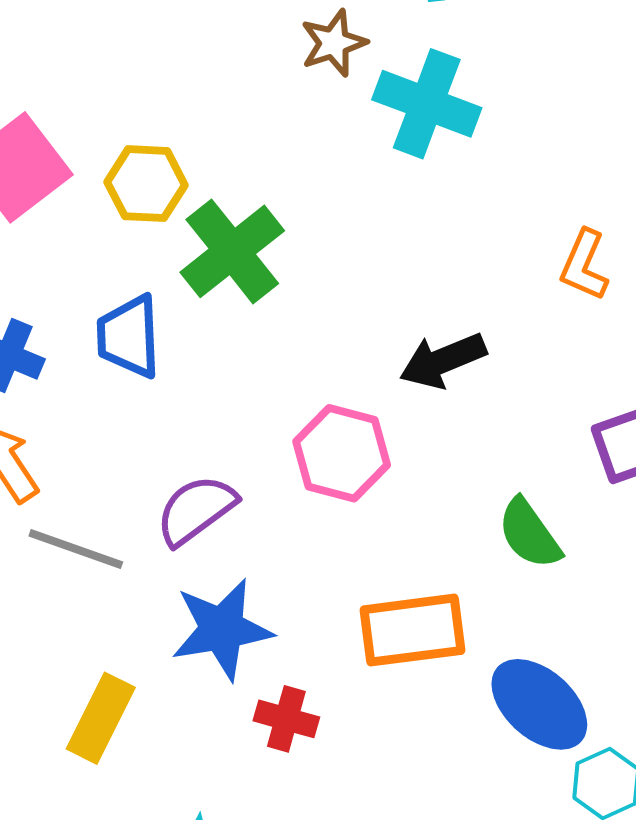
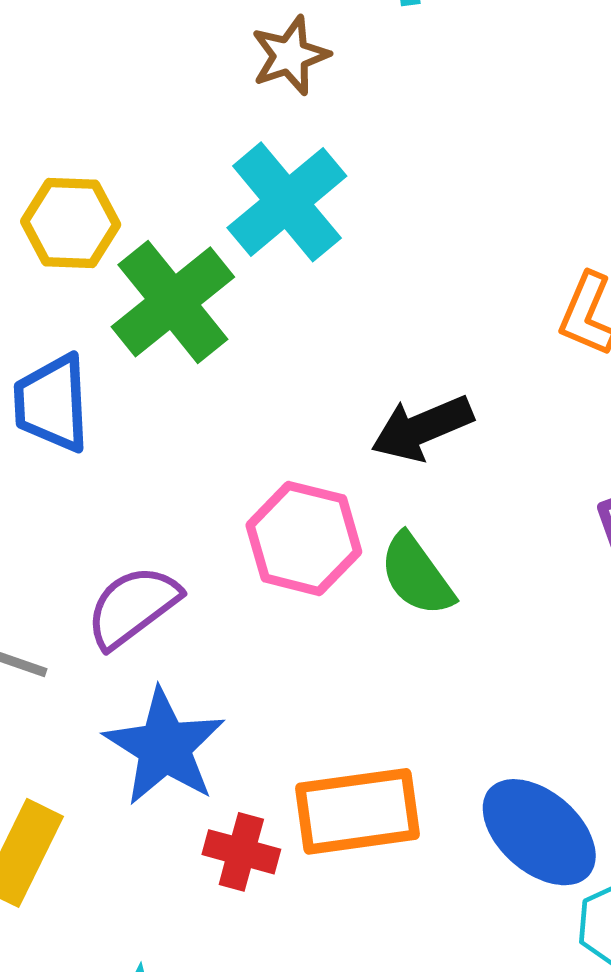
cyan cross: (427, 104) -> (287, 202), moved, turned 30
green semicircle: (529, 534) -> (417, 575), moved
blue star: (222, 629) -> (164, 747), turned -30
orange rectangle: (413, 630) -> (357, 811), moved

